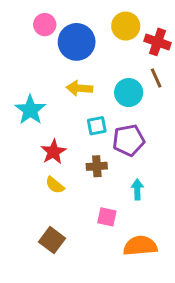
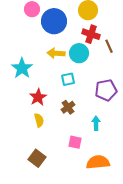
red cross: (158, 42) -> (91, 34), moved
cyan circle: (129, 93) -> (79, 53), moved
purple pentagon: (129, 140) -> (106, 90), moved
brown cross: (97, 166) -> (68, 107), turned -32
yellow semicircle: (55, 185) -> (39, 120), turned -144

